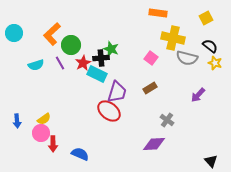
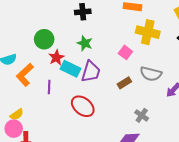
orange L-shape: (52, 34) -> (25, 75), moved
black cross: (101, 58) -> (83, 12), moved
gray semicircle: (187, 58) -> (151, 74), moved
purple line: (60, 63) -> (49, 87), moved, turned 32
purple trapezoid: (117, 92) -> (91, 72), moved

